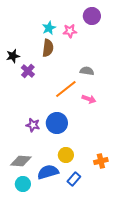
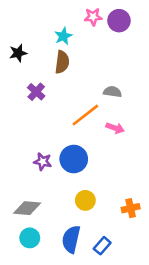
pink star: (70, 31) -> (93, 17), moved
black star: (13, 56) -> (18, 53), moved
blue semicircle: (48, 172) -> (71, 239), moved, turned -60
blue rectangle: (74, 179) -> (102, 246), moved

